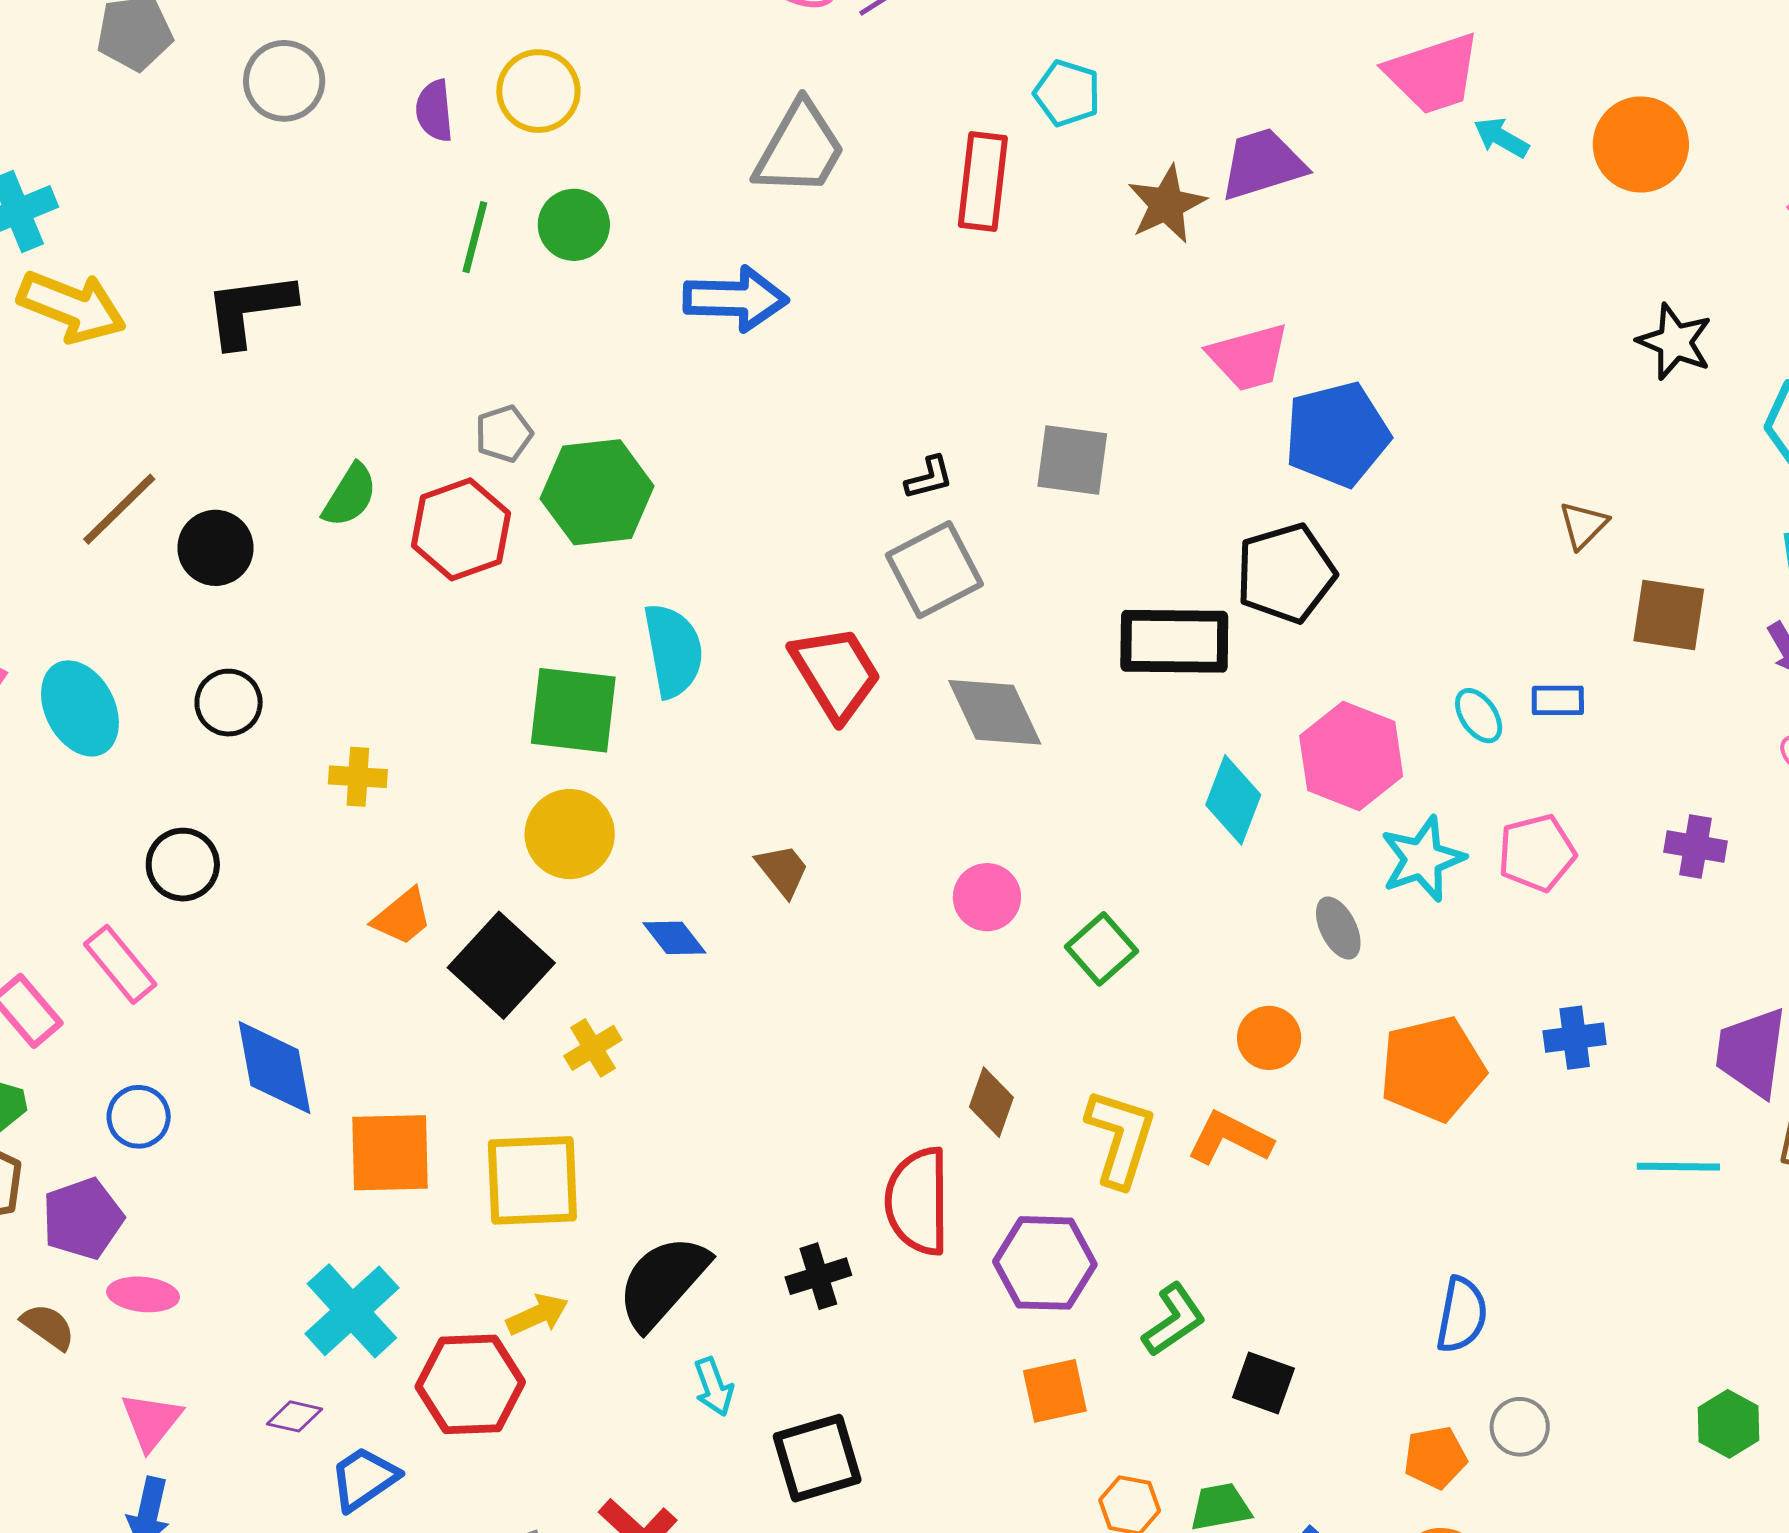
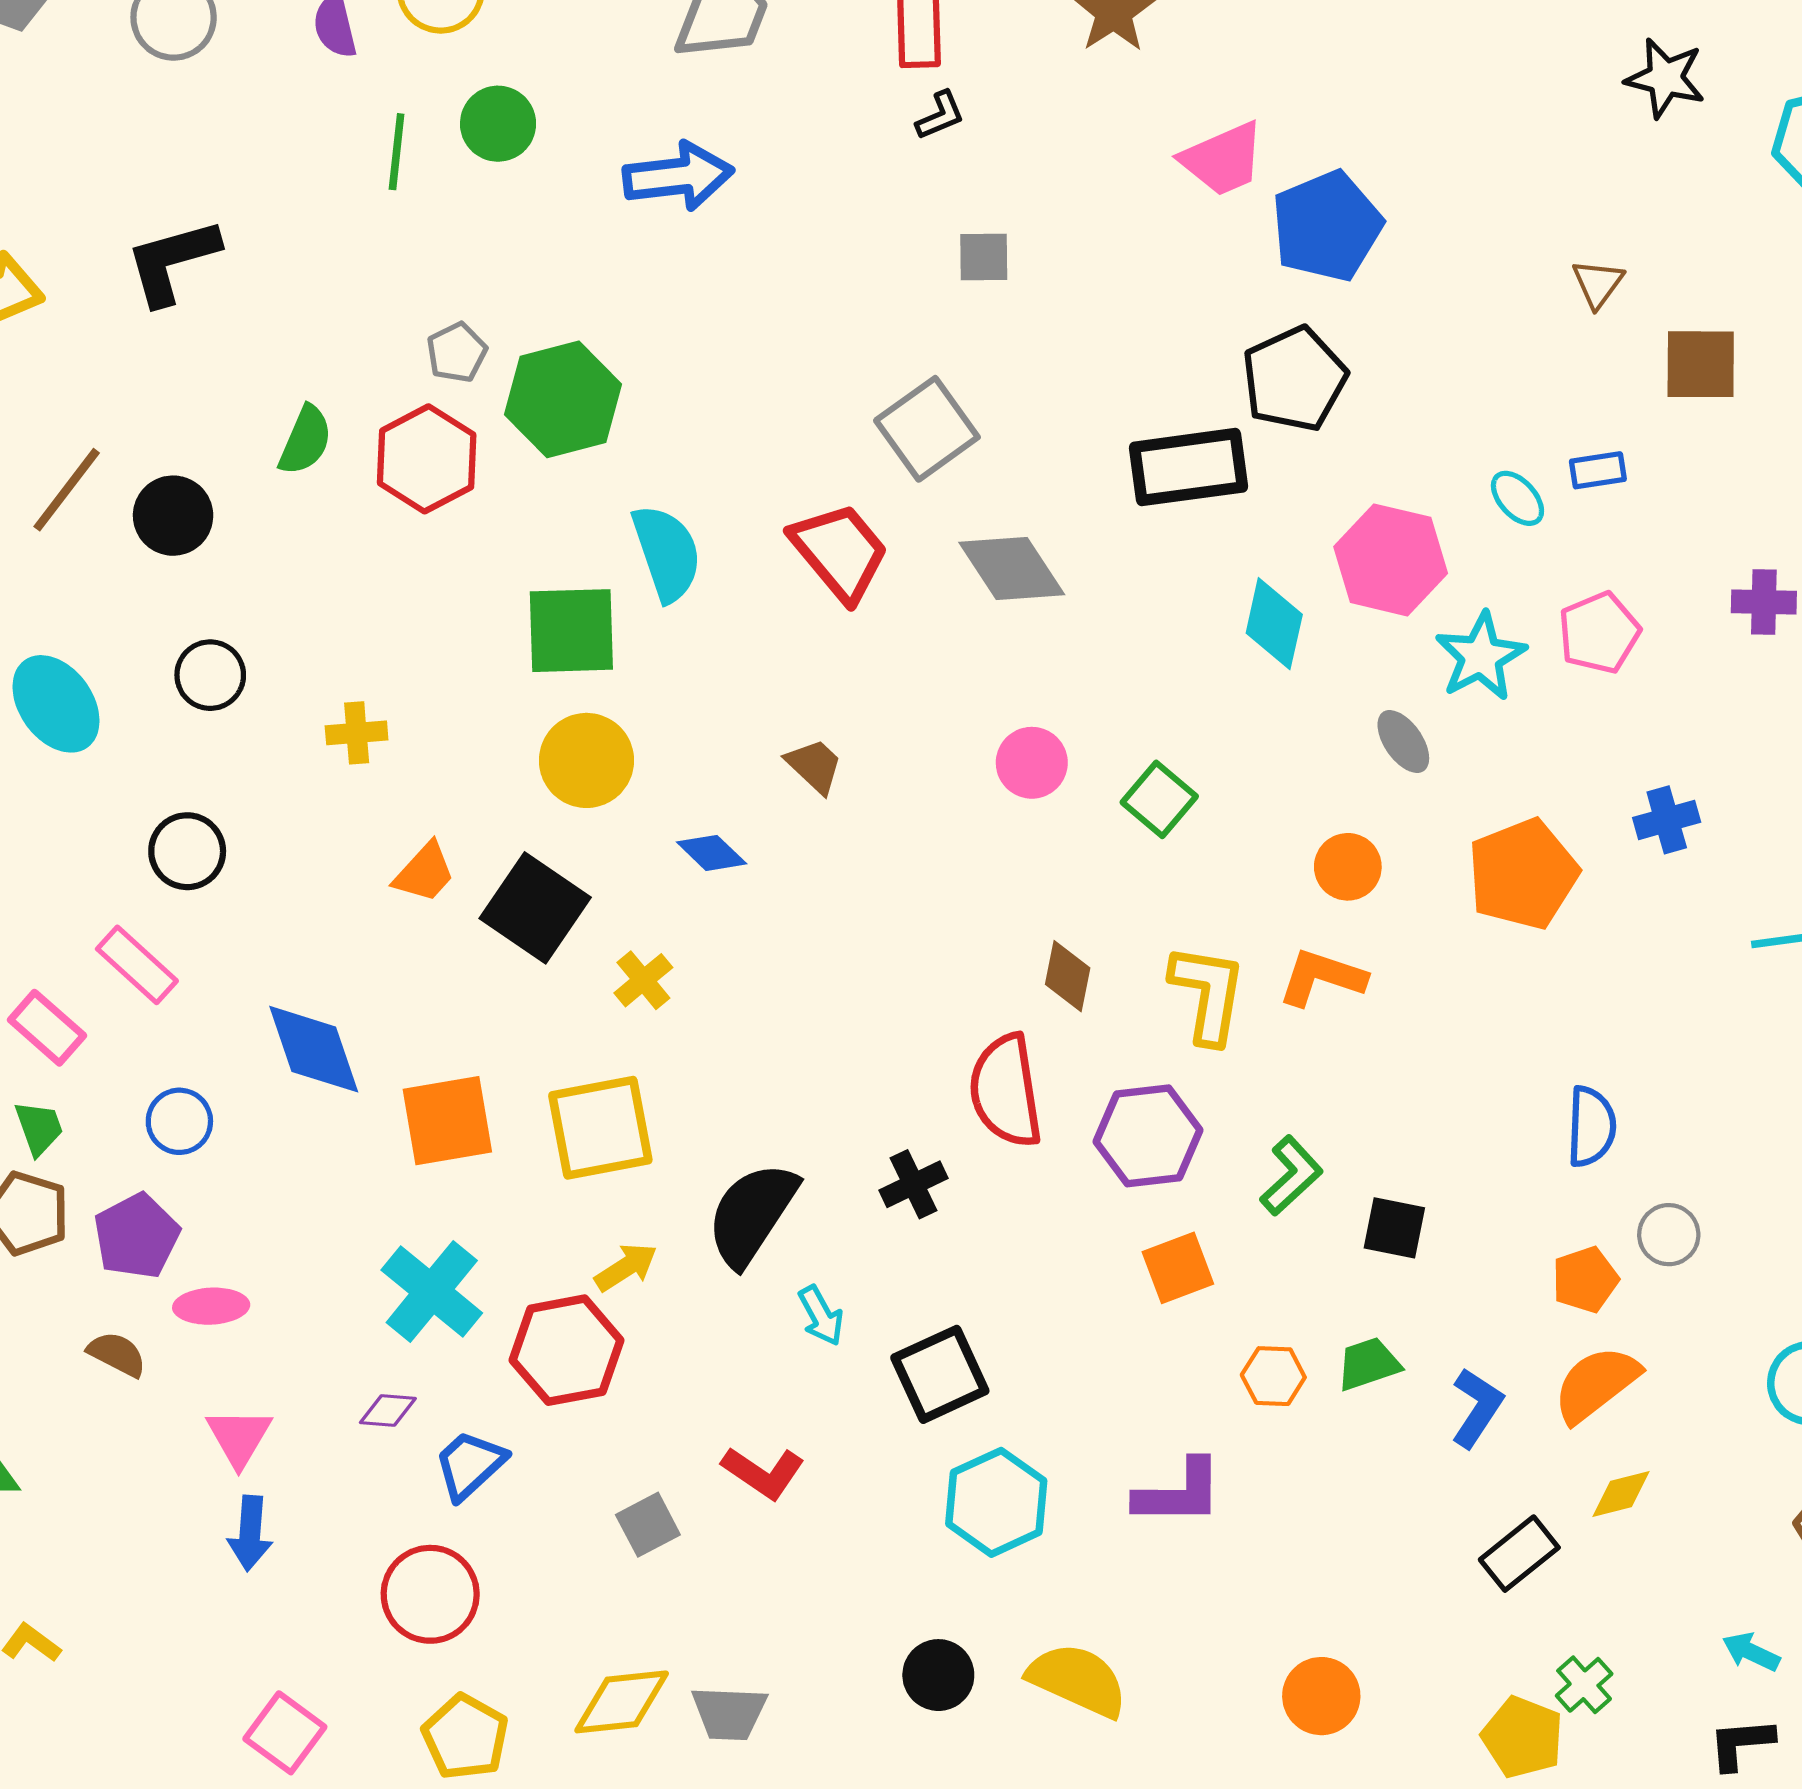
gray square: (1072, 460) -> (984, 257), moved, size x0.7
black L-shape: (929, 478) -> (940, 115), moved

